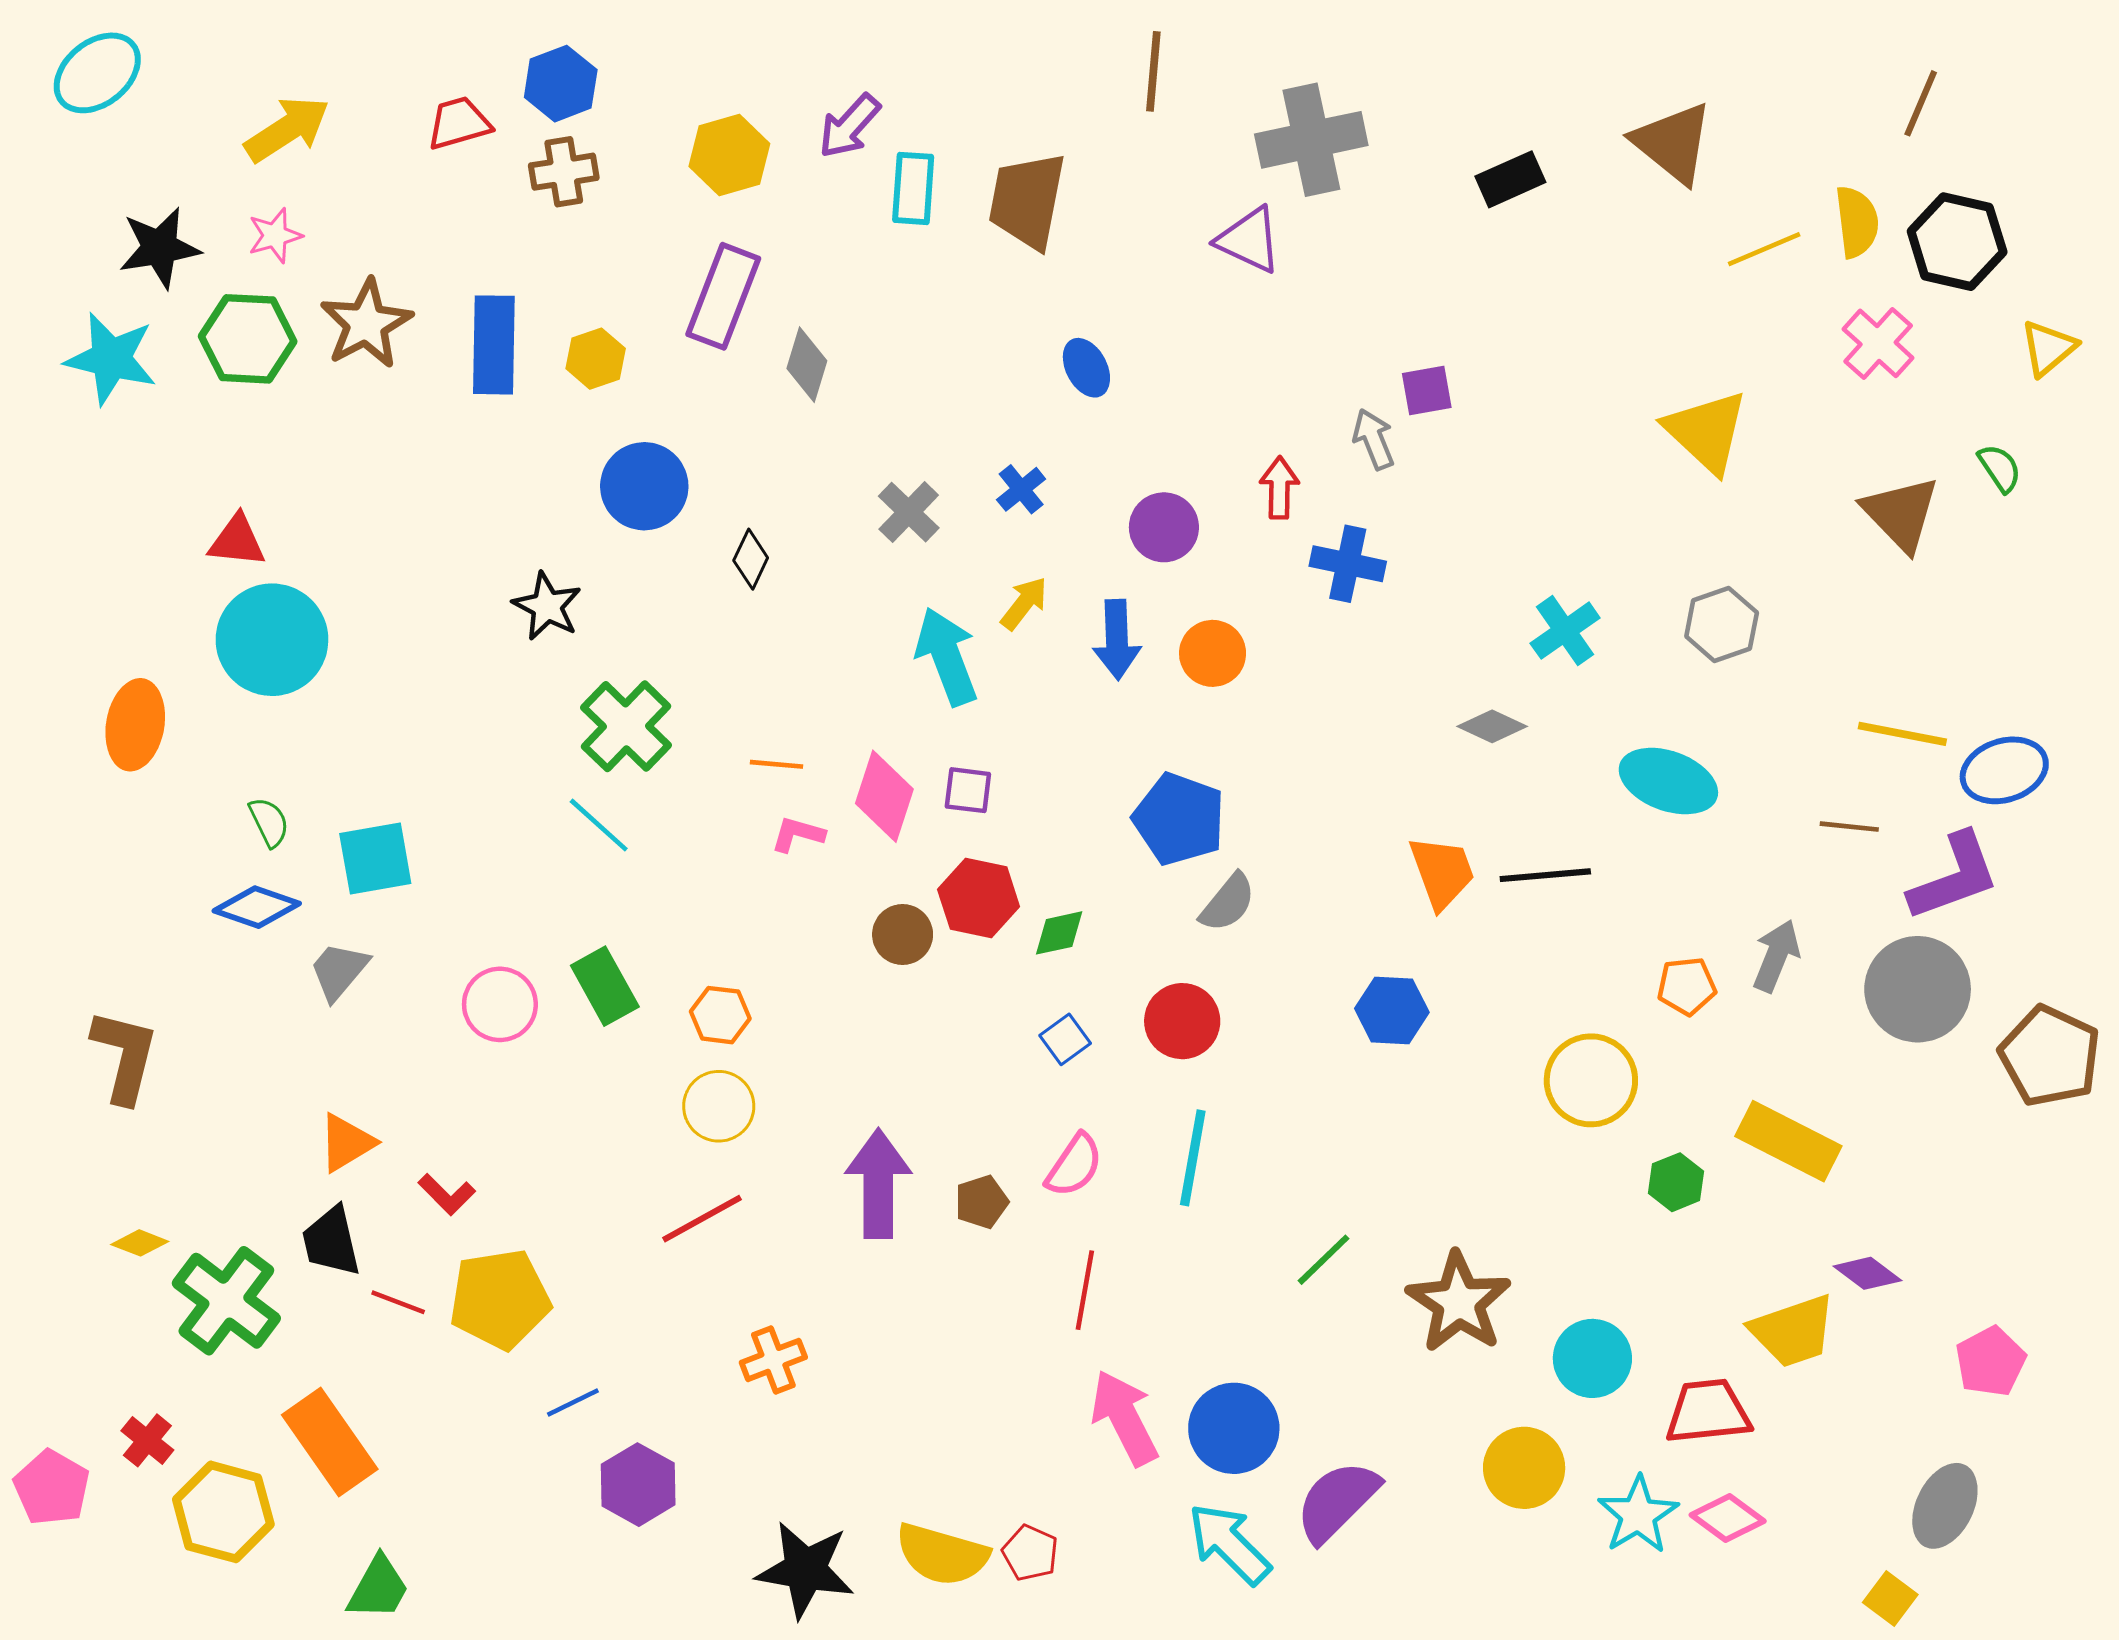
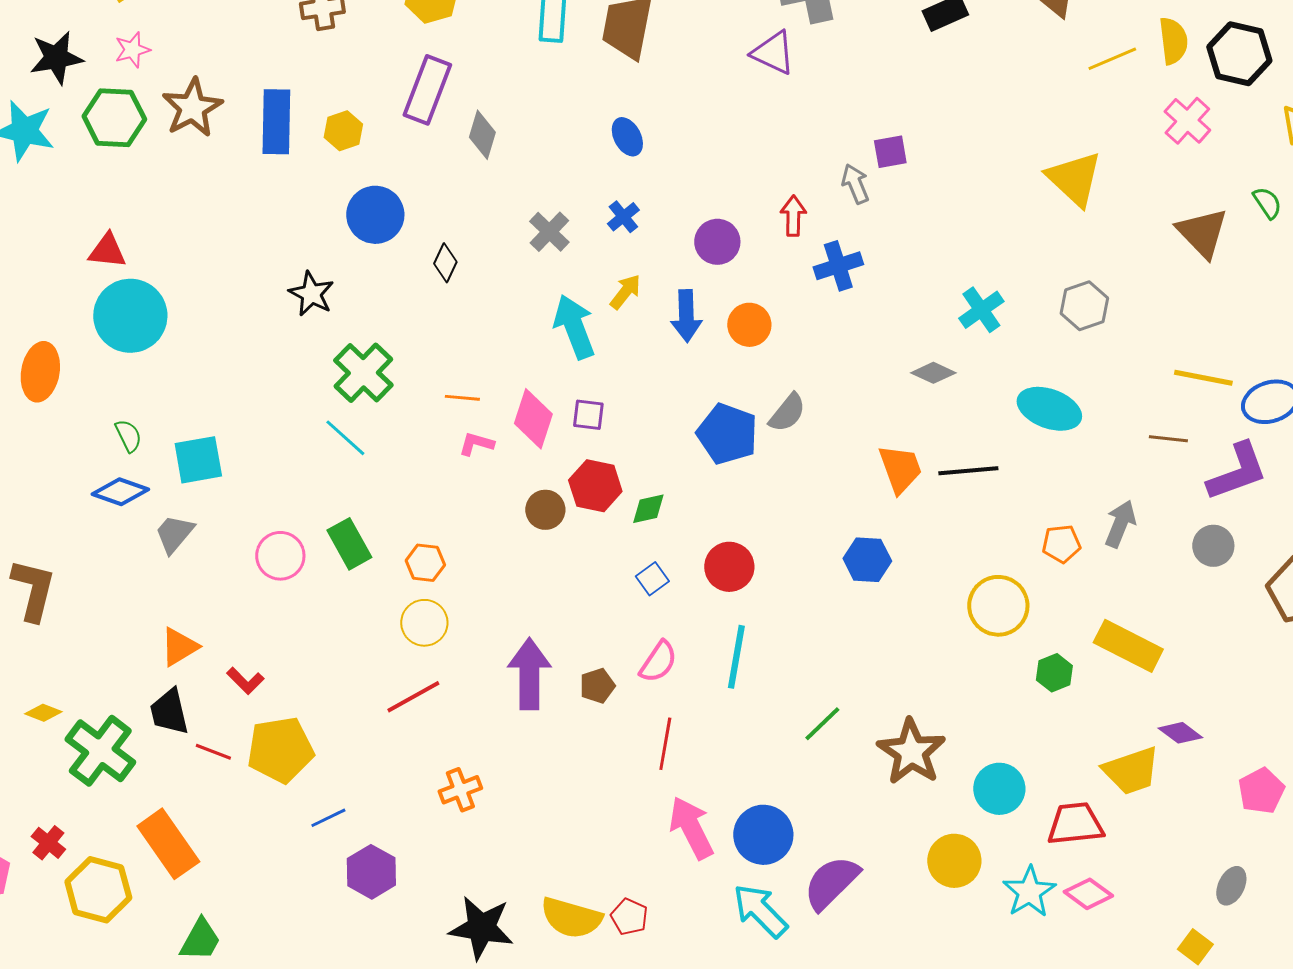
blue ellipse: (1086, 368) -> (627, 137), moved
blue cross: (1348, 564) -> (838, 266), turned -30
gray semicircle: (1228, 903) -> (787, 413), moved
gray circle: (1918, 989) -> (1213, 546), size x0.6
gray ellipse: (1945, 1506) -> (1231, 886), size x0.7

